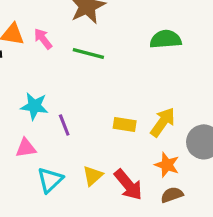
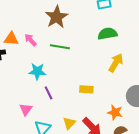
cyan star: (34, 106) -> (37, 71), moved
yellow arrow: (163, 122) -> (116, 63), moved
pink triangle: (26, 148) -> (26, 109), turned -40

